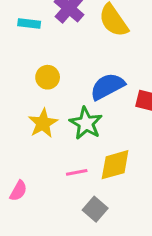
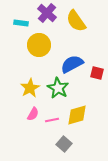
yellow circle: (48, 77) -> (39, 45), moved, size x1.5
pink semicircle: (18, 191) -> (33, 114), moved

